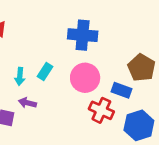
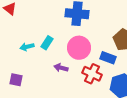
cyan arrow: (20, 76) -> (27, 47), turned 72
purple arrow: (27, 103) -> (61, 68), moved

